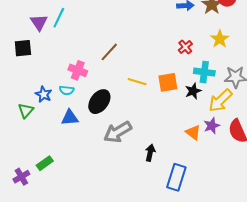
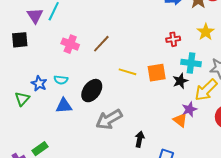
red cross: (185, 47) -> (173, 39), turned 32
pink cross: (78, 70) -> (70, 44), moved
purple star: (212, 126) -> (189, 109), moved

